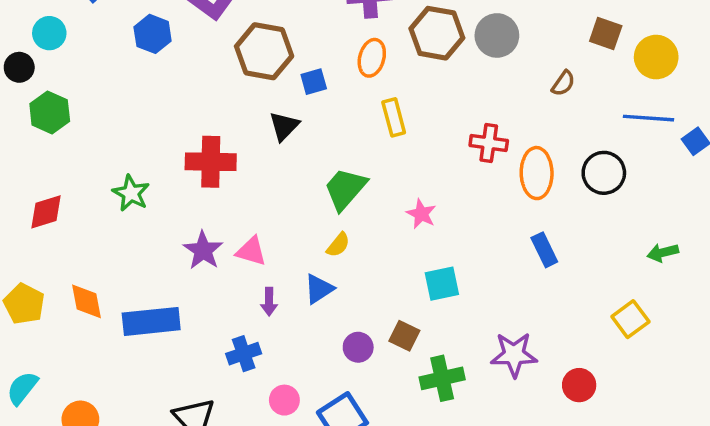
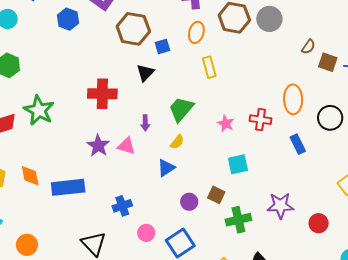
brown square: (606, 34) -> (328, 62), moved
red cross: (489, 143) -> (260, 120), moved
black circle: (604, 173) -> (330, 118), moved
green star: (131, 193) -> (39, 110), moved, size x1.4
purple arrow: (269, 302) -> (145, 123), moved

